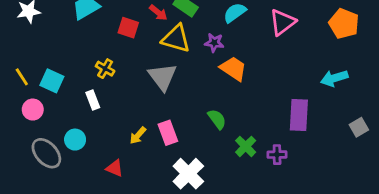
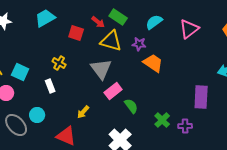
green semicircle: (217, 119) -> (131, 106), moved
pink rectangle: (168, 133) -> (113, 91), moved, turned 72
red triangle: (115, 168) -> (66, 136), size x1.5

